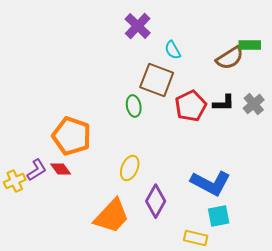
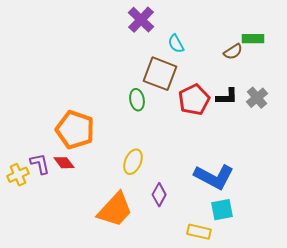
brown semicircle: (230, 58) -> (233, 52), size x0.7
purple L-shape: (37, 170) -> (40, 164), turned -70
purple diamond: (156, 201) -> (159, 195), size x0.7

